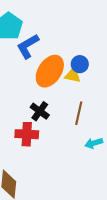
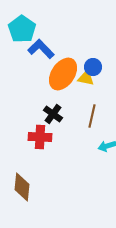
blue L-shape: (28, 46) -> (41, 49), turned 76

